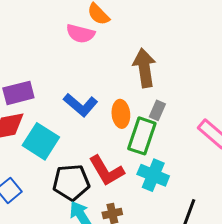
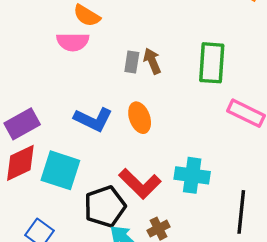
brown arrow: (144, 68) -> (152, 61), size x0.6
gray rectangle: (157, 110) -> (132, 62), moved
green rectangle: (142, 136) -> (212, 63), moved

